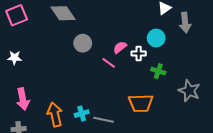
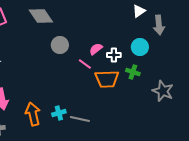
cyan circle: (156, 38) -> (140, 47), moved
orange trapezoid: (141, 103) -> (107, 79), moved

